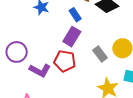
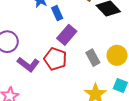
blue rectangle: (75, 15) -> (57, 13), moved

